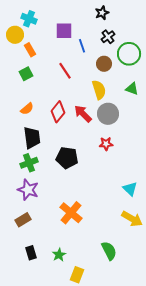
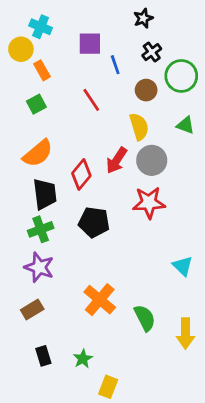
orange semicircle: (27, 109) -> (38, 153), size x1.6
red diamond: (58, 112) -> (81, 174), moved
red arrow: (83, 114) -> (117, 160), turned -102
red star: (106, 144) -> (149, 203), size x1.6
yellow arrow: (132, 219) -> (185, 333), moved, turned 60
green semicircle: (109, 251) -> (145, 318), moved

